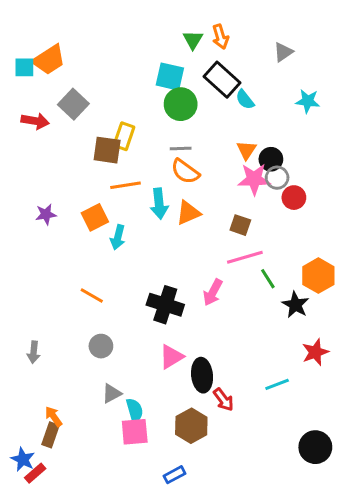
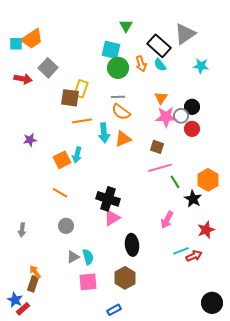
orange arrow: (220, 37) -> (141, 64), moved
gray triangle: (283, 52) -> (185, 34), size x1.6
black rectangle: (222, 80) -> (159, 46), moved
black circle: (271, 159) -> (192, 107), moved
orange square: (95, 217) -> (62, 160), moved
pink arrow: (213, 292) -> (167, 220), moved
pink triangle: (171, 357) -> (112, 218), moved
red arrow: (223, 400) -> (194, 256), moved, turned -77
cyan semicircle: (135, 410) -> (88, 257), moved
black circle: (315, 447) -> (212, 303), moved

